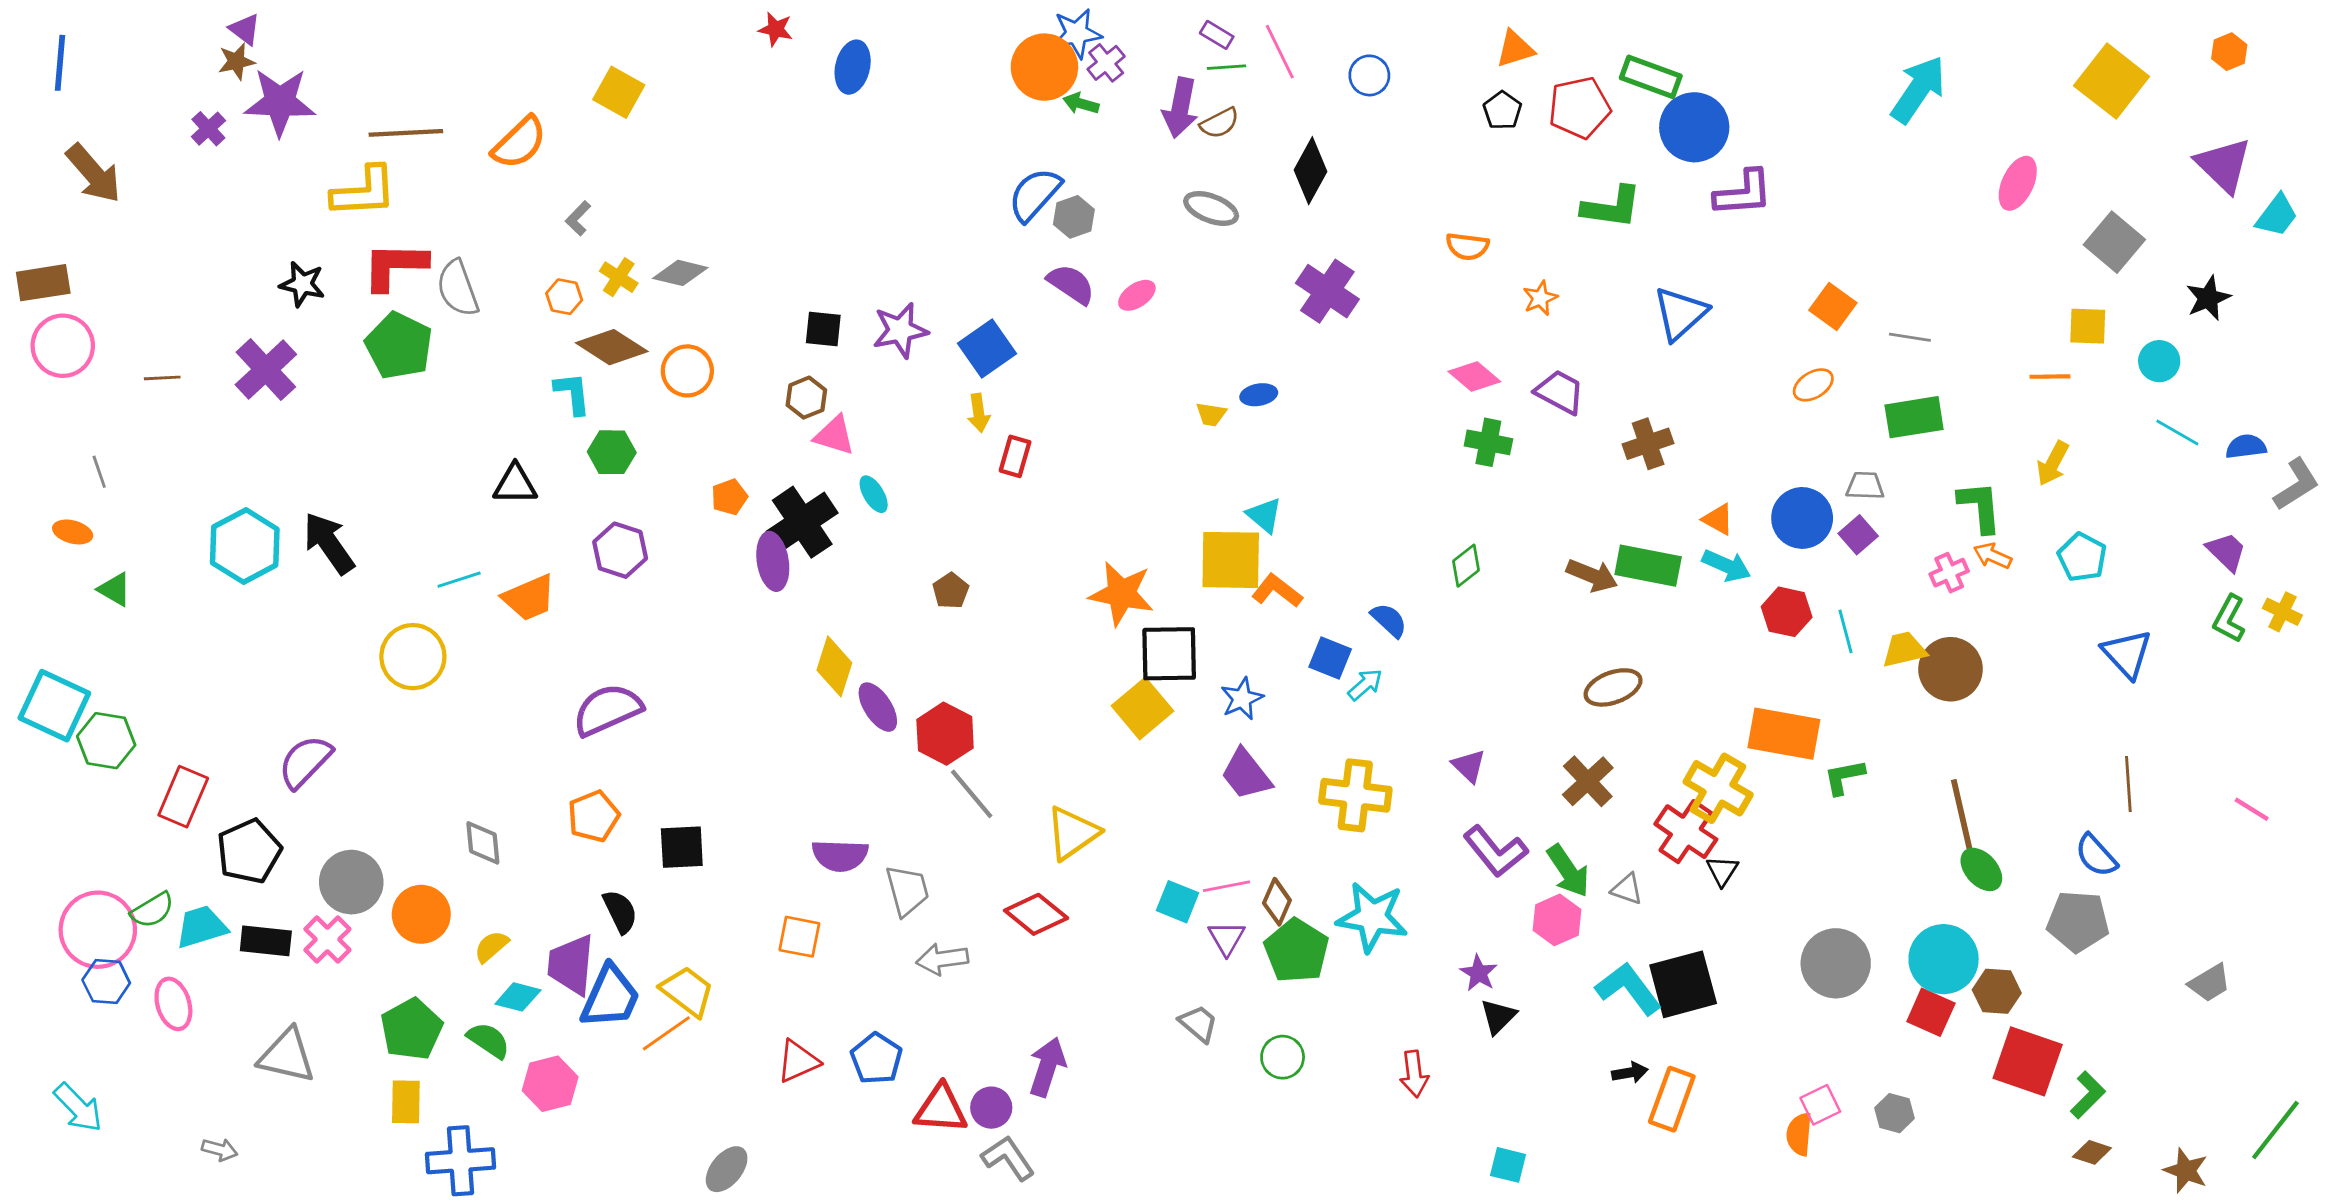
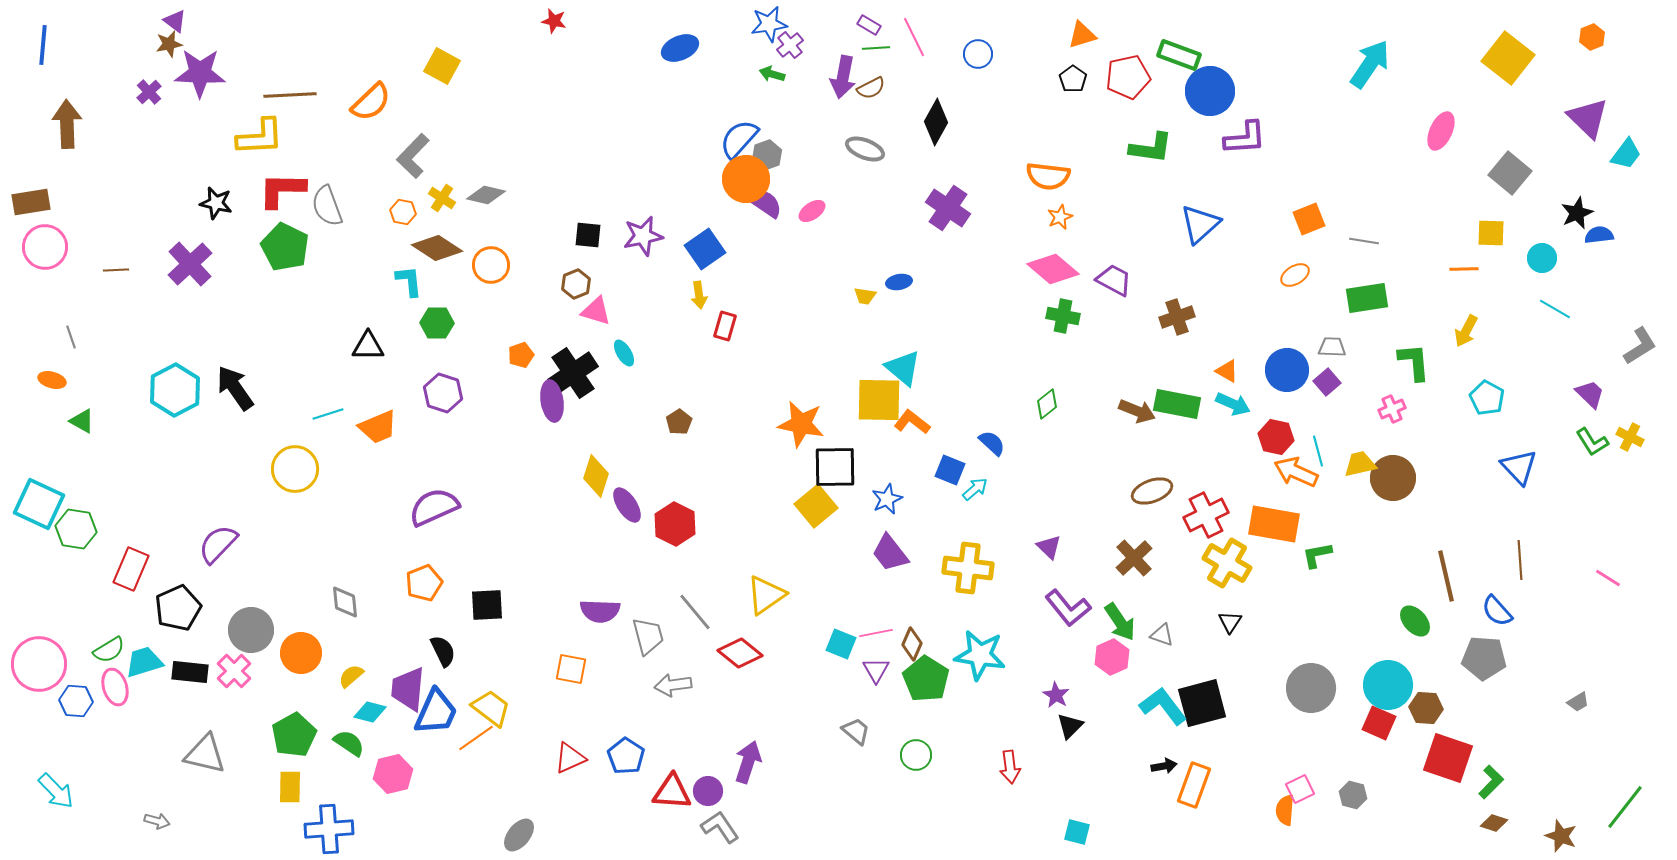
blue ellipse: (853, 67) -> (680, 48), moved, turned 54
orange circle: (1044, 67) -> (746, 179), moved
brown arrow: (94, 173) -> (67, 124), turned -141
gray L-shape: (578, 218) -> (413, 156), size x1.8
orange semicircle: (1467, 246) -> (1048, 176), size x1.4
orange star: (1540, 298) -> (1060, 217), moved
orange square: (1833, 307) -> (1309, 219), turned 32
pink diamond: (1474, 377) -> (1053, 269), size x1.4
blue semicircle: (2246, 447) -> (1599, 235), moved
cyan triangle: (1264, 515) -> (903, 368), size x1.4
orange arrow: (1993, 556) -> (1296, 472), moved, size x1.6
green L-shape: (2229, 619) -> (1592, 442), turned -60
gray line: (972, 794) -> (695, 612), moved
brown line: (1962, 815) -> (1446, 576), moved
red cross: (1686, 832) -> (1206, 515), moved, turned 30
pink circle: (98, 930) -> (39, 664), moved
gray trapezoid: (2210, 983) -> (1578, 702), size x0.7
pink ellipse: (173, 1004) -> (115, 687), moved

